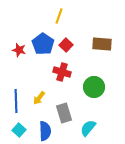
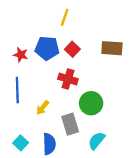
blue pentagon: (43, 44) -> (47, 48), turned -30
green circle: (94, 87) -> (91, 103), moved
blue line: (16, 101) -> (17, 90), moved

